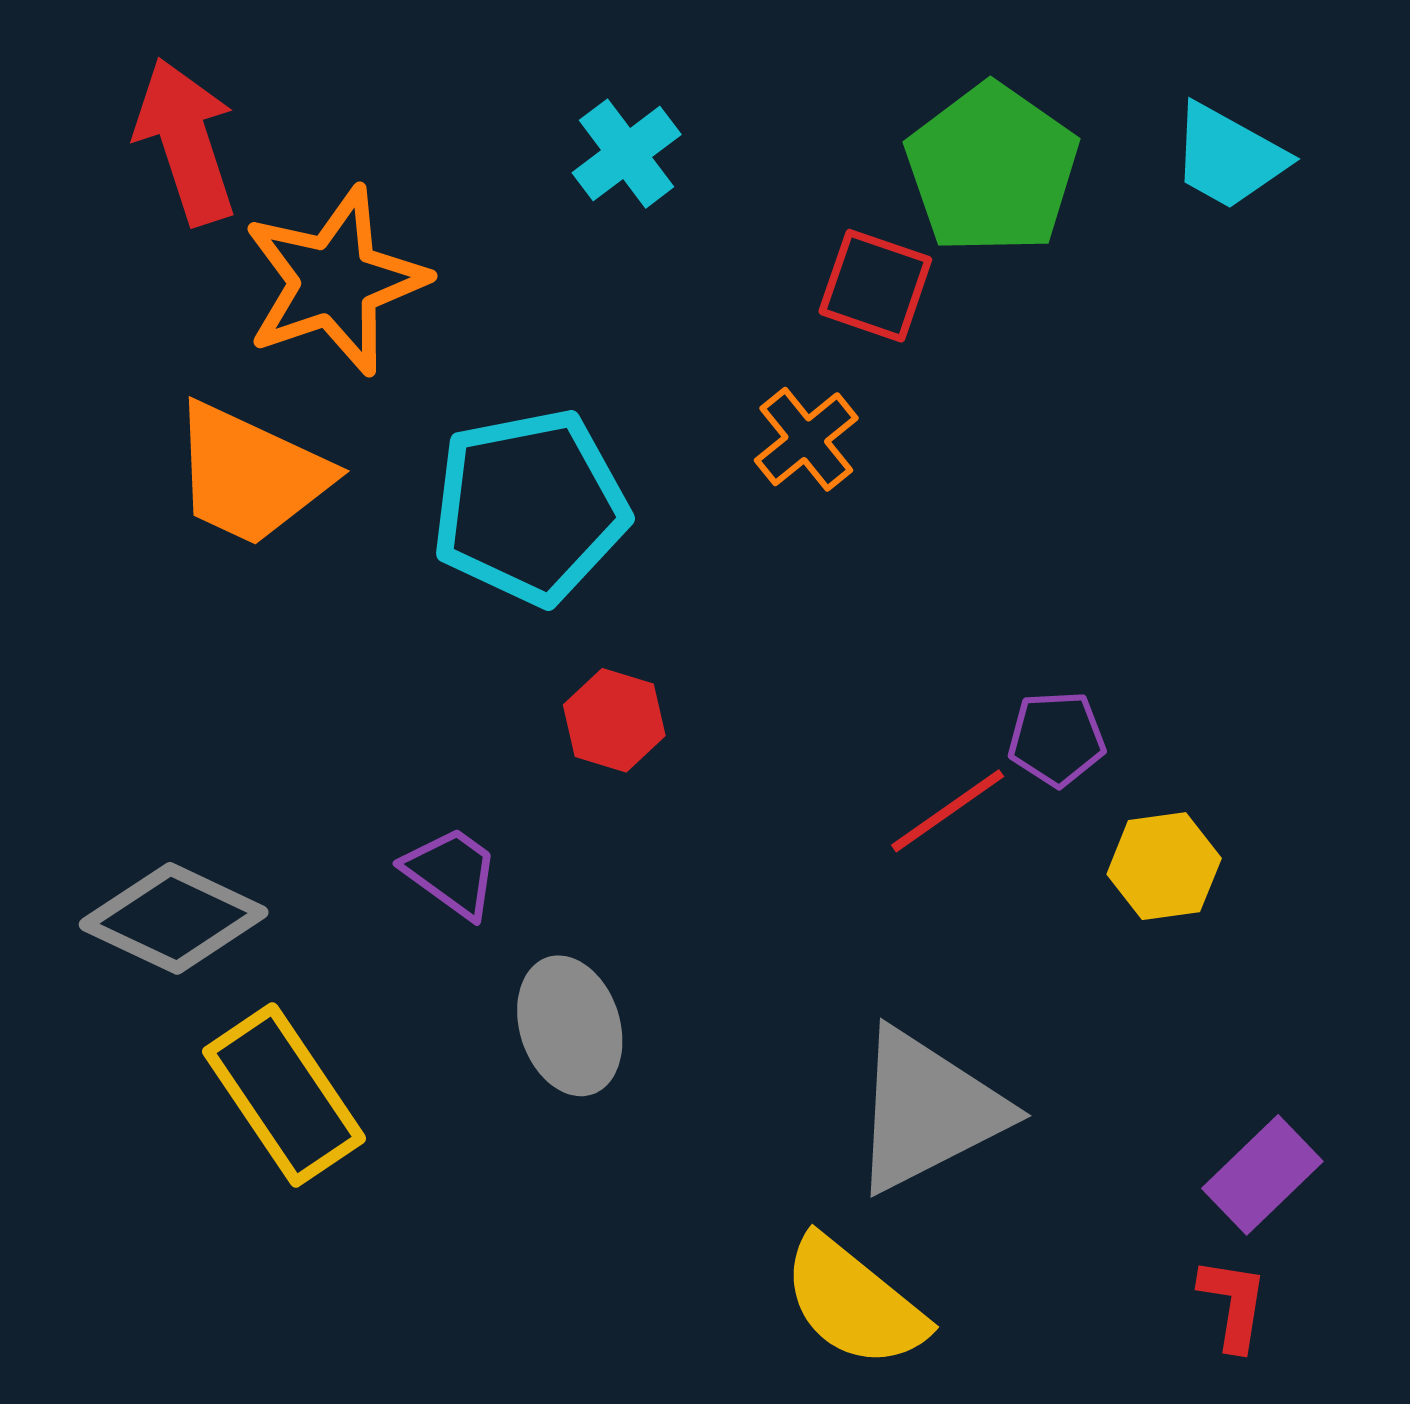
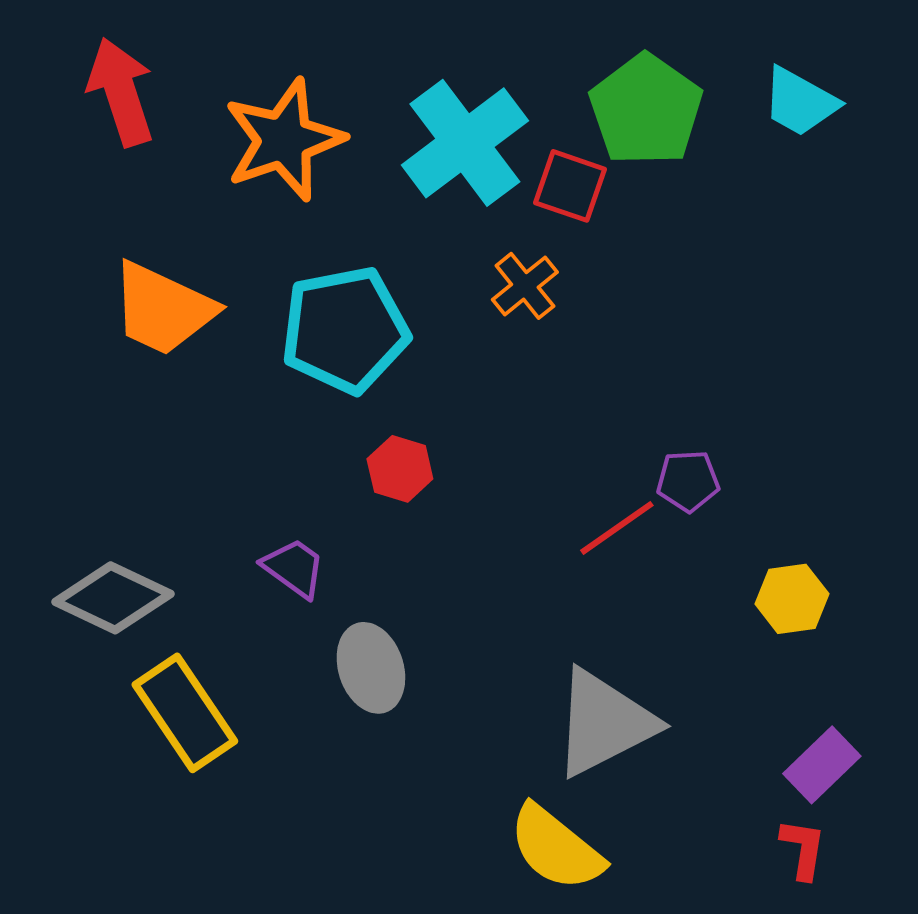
cyan cross: (627, 154) -> (465, 143), moved, size x1.8
orange star: (335, 281) -> (284, 140), moved
yellow hexagon: (1164, 866) -> (792, 599), moved

